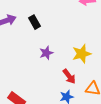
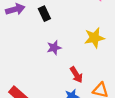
yellow star: (82, 54) -> (94, 38), moved

